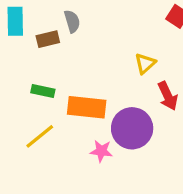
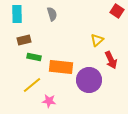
brown rectangle: (48, 39) -> (24, 40), moved
pink star: (101, 151) -> (49, 101), moved

